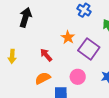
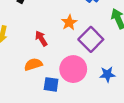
pink circle: (78, 77) -> (73, 69), size x1.5

